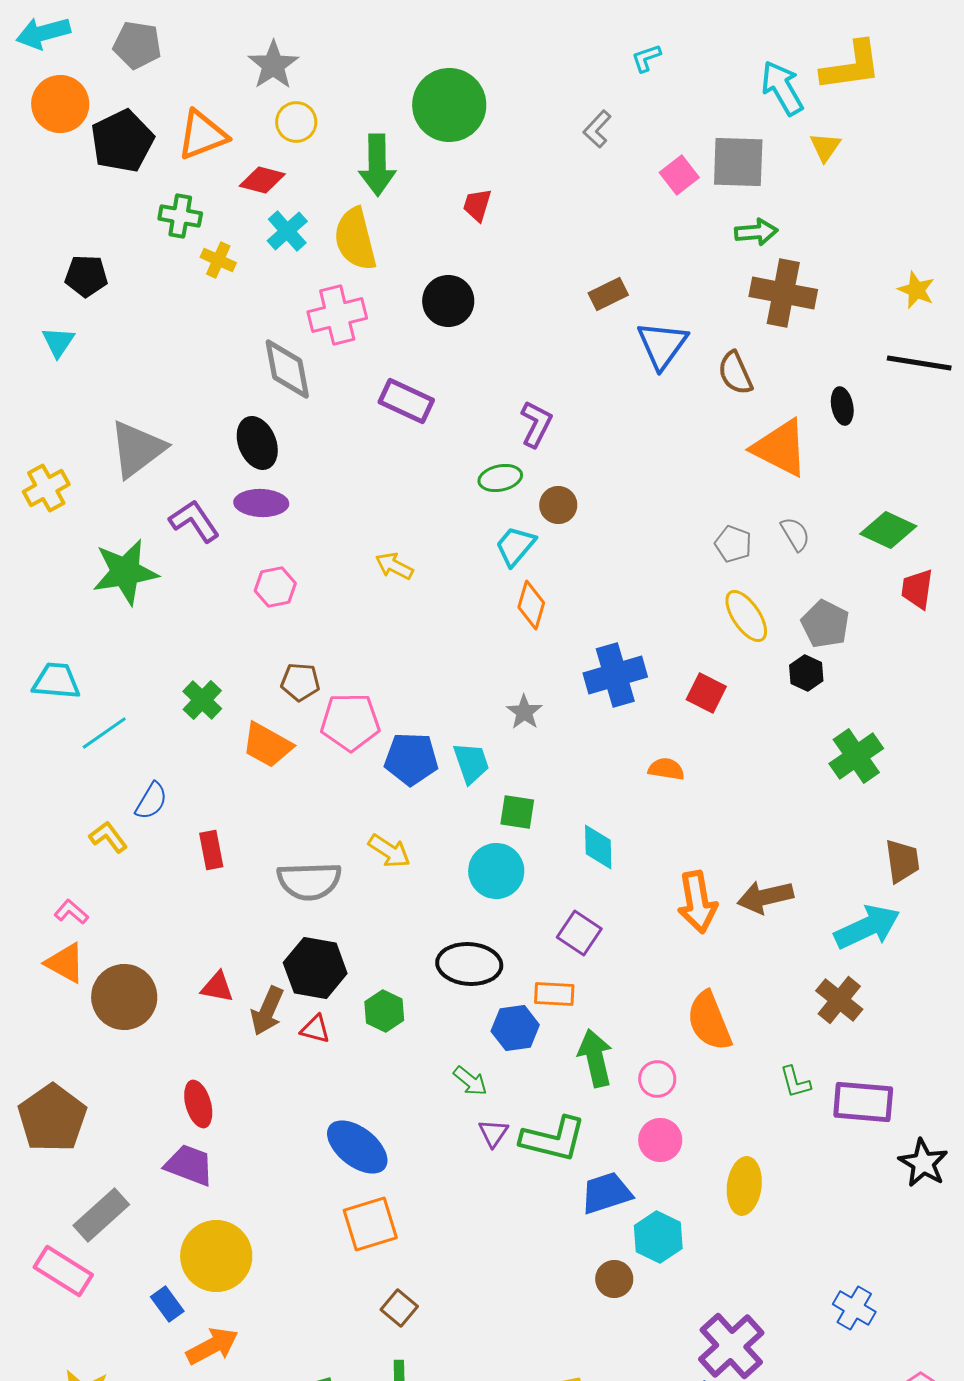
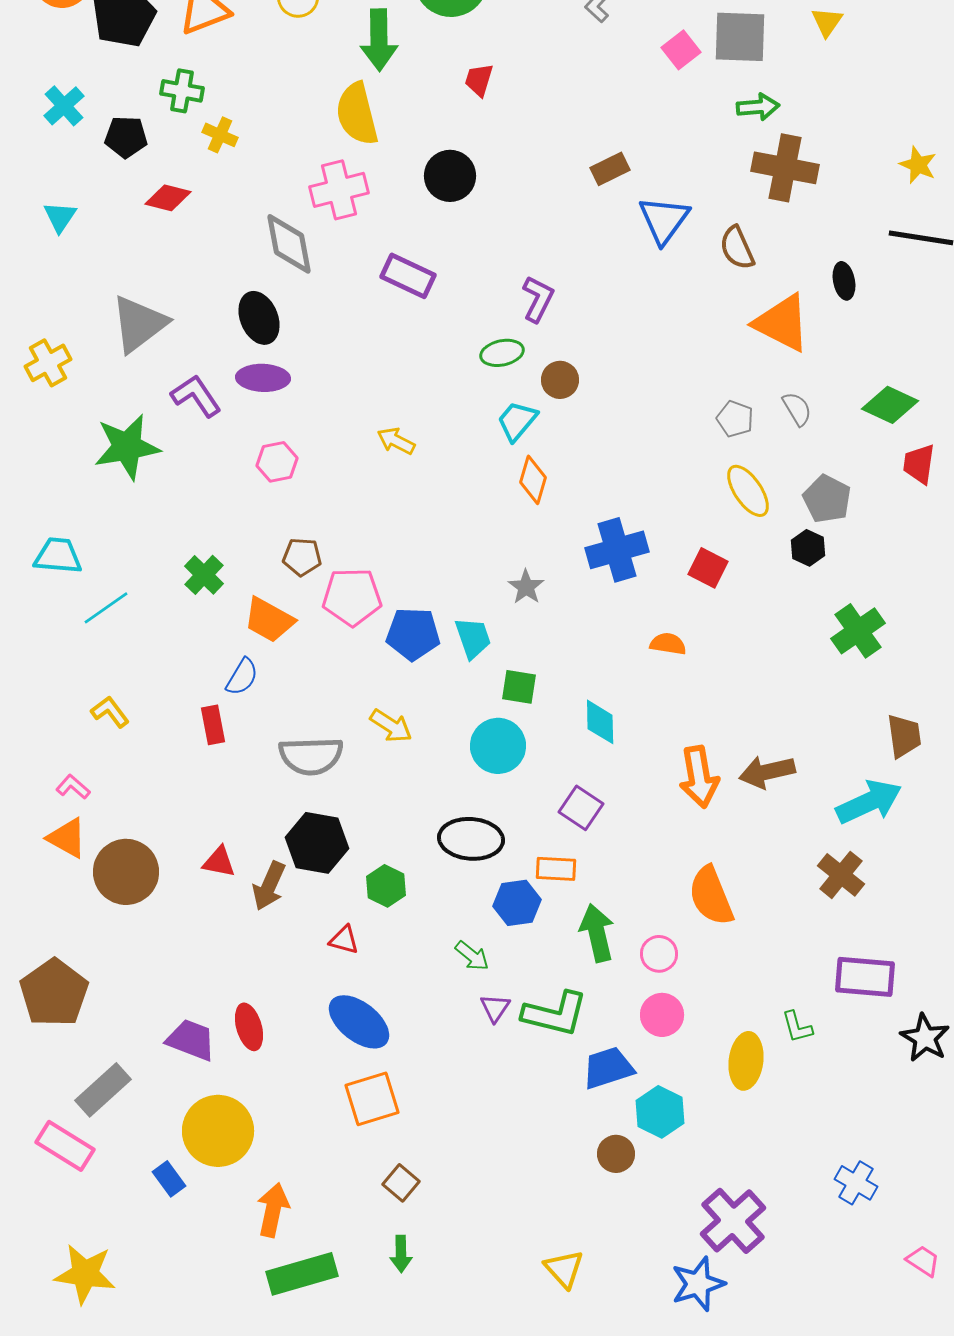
red diamond: (262, 180) -> (168, 198), moved
cyan cross: (287, 231) -> (64, 106), moved
black pentagon: (86, 276) -> (126, 137), moved
blue semicircle: (151, 801) -> (242, 677), moved
red triangle: (315, 1029) -> (344, 940), moved
green L-shape: (795, 1082) -> (797, 1027), moved
red ellipse: (198, 1104) -> (249, 1027), moved
orange arrow: (212, 1346) -> (273, 1210), moved, turned -50

